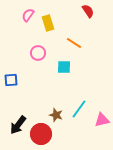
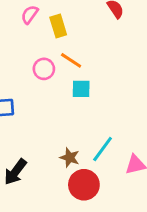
orange line: (74, 43) -> (71, 60), moved
red circle: (41, 134) -> (84, 185), moved

